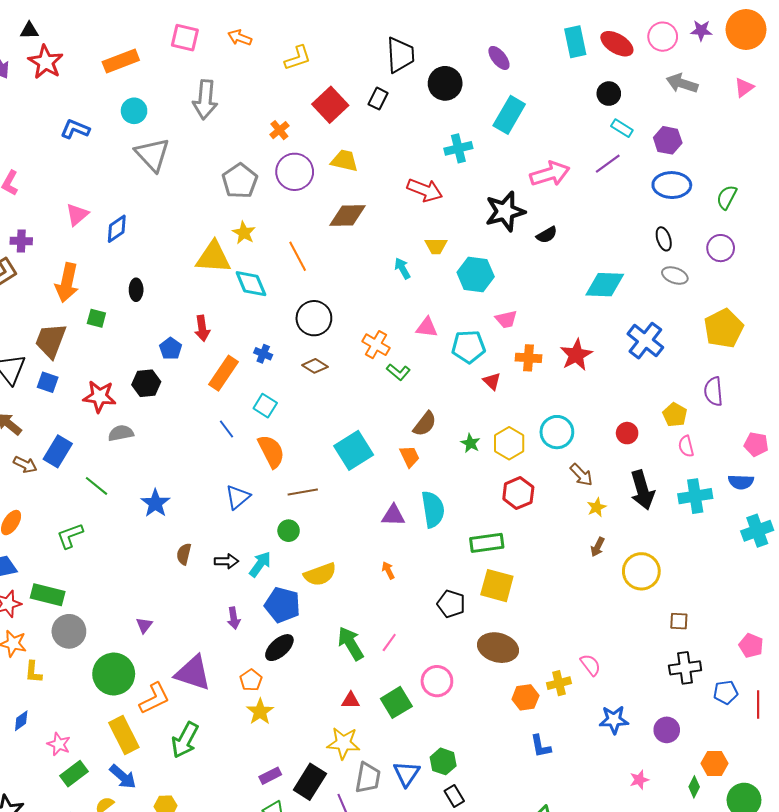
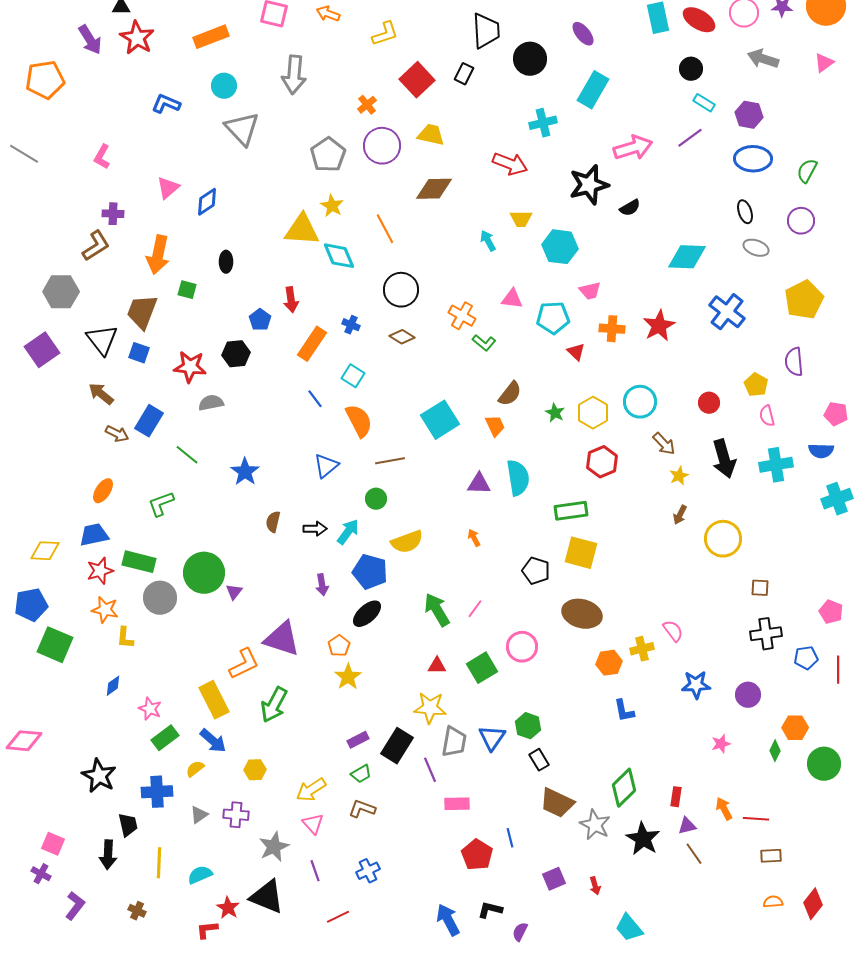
green circle: (114, 674) -> (204, 573), moved

